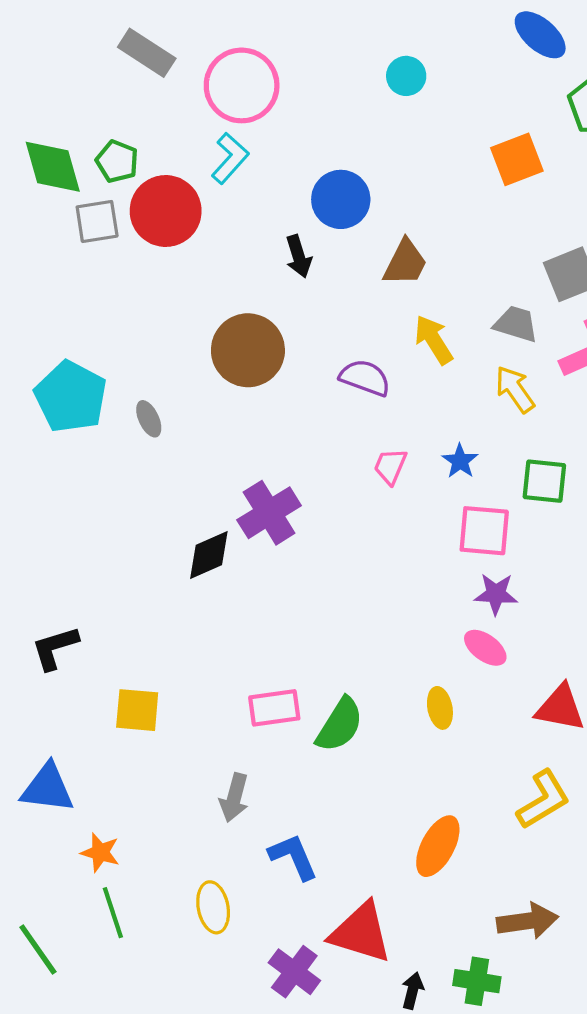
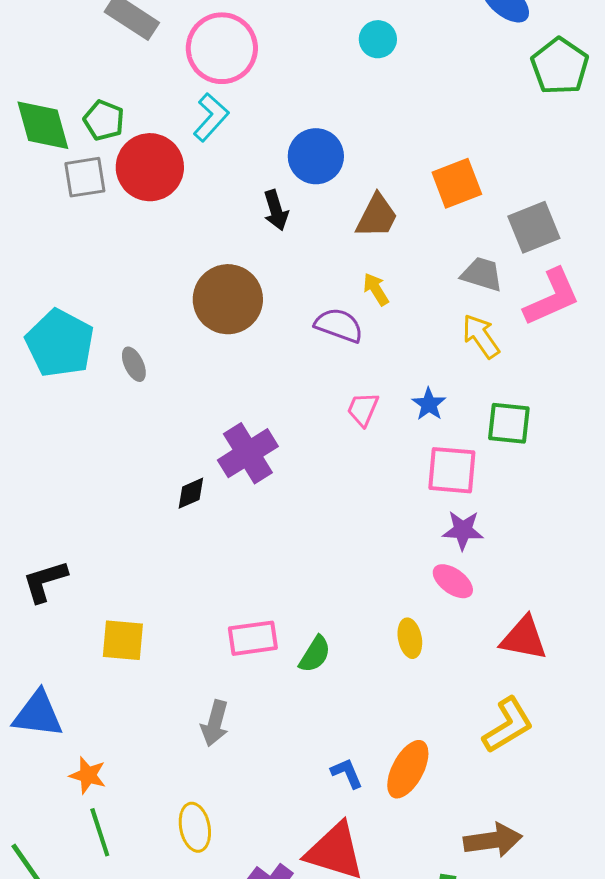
orange square: (517, 159) -> (457, 183), moved
yellow arrow: (434, 340) -> (376, 289), moved, size x0.7
black diamond: (209, 555) -> (191, 493), size x0.7
green semicircle: (340, 725) -> (315, 654), size x0.7
blue L-shape: (293, 857) -> (347, 773), moved, size x0.7

